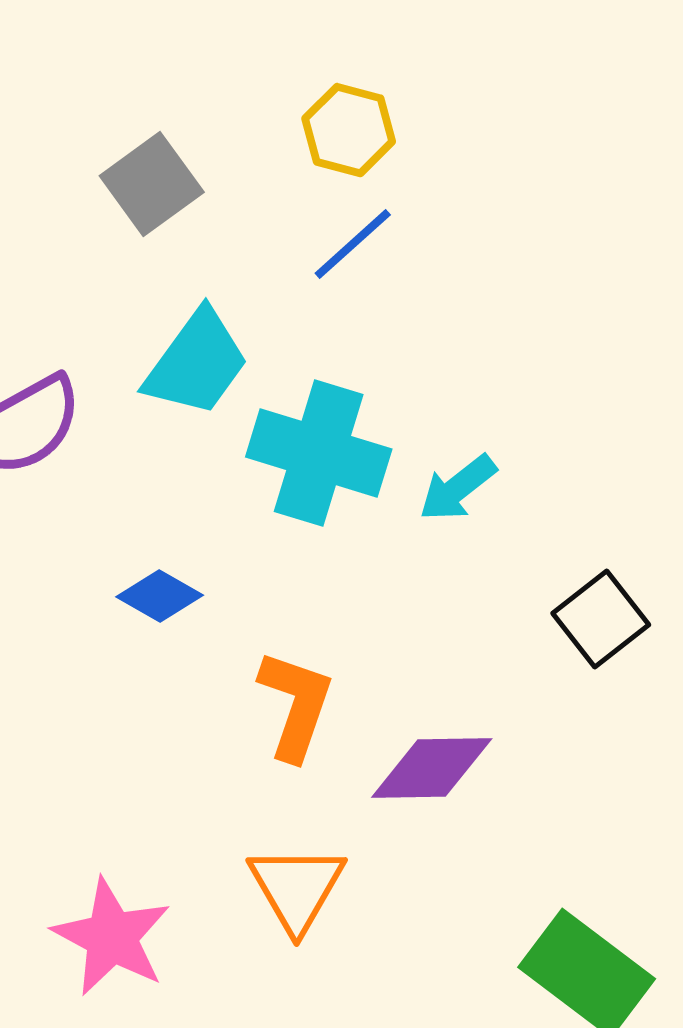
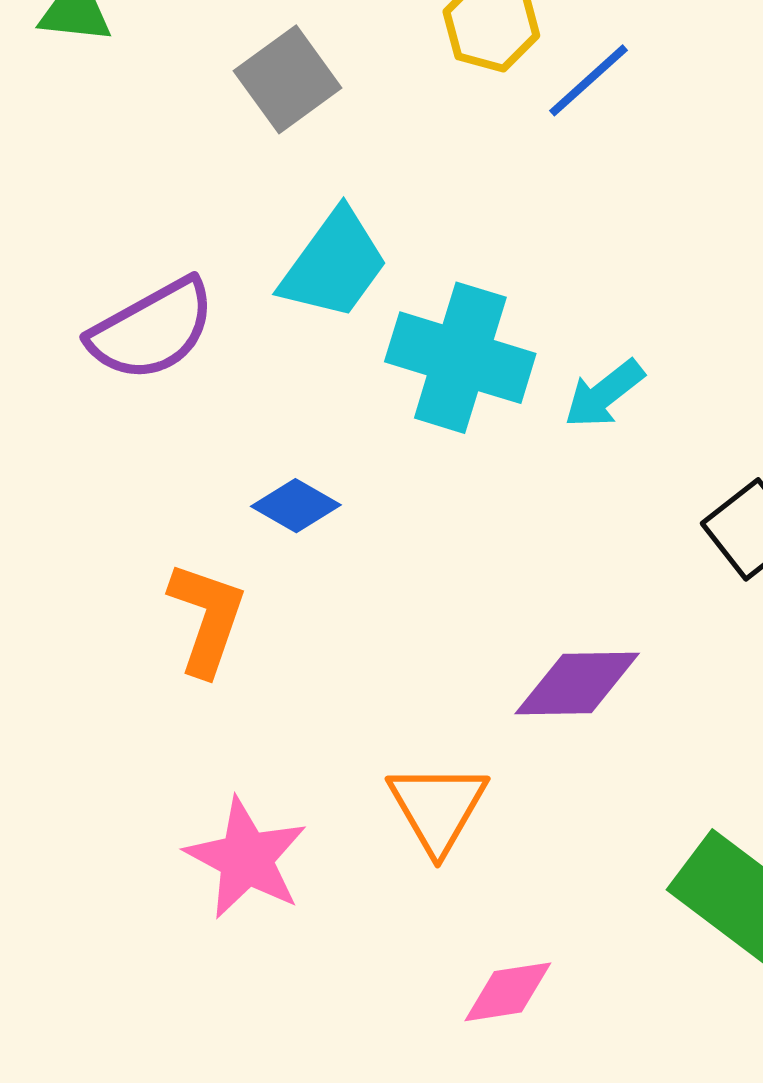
blue line: (353, 244) -> (589, 80), moved
orange L-shape: (296, 705) -> (207, 618), moved

